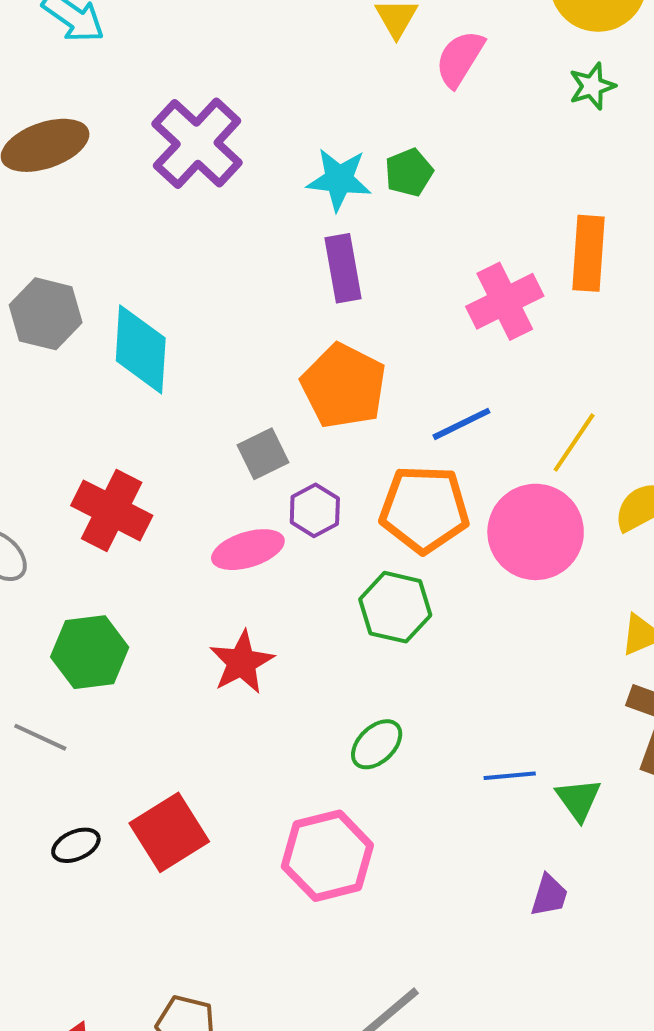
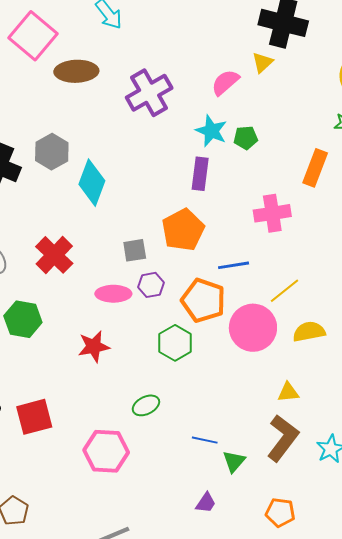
pink semicircle: (460, 59) -> (225, 82), moved
orange rectangle: (588, 253) -> (315, 168), moved

